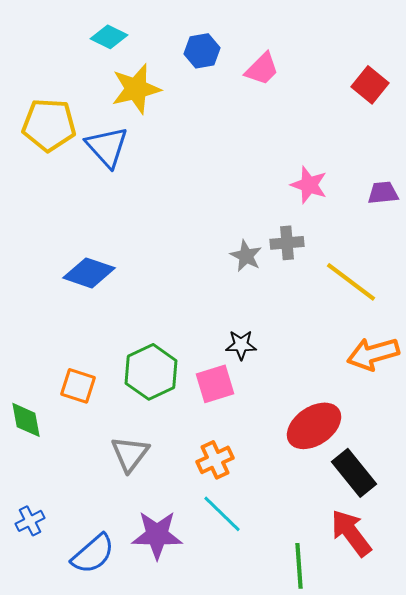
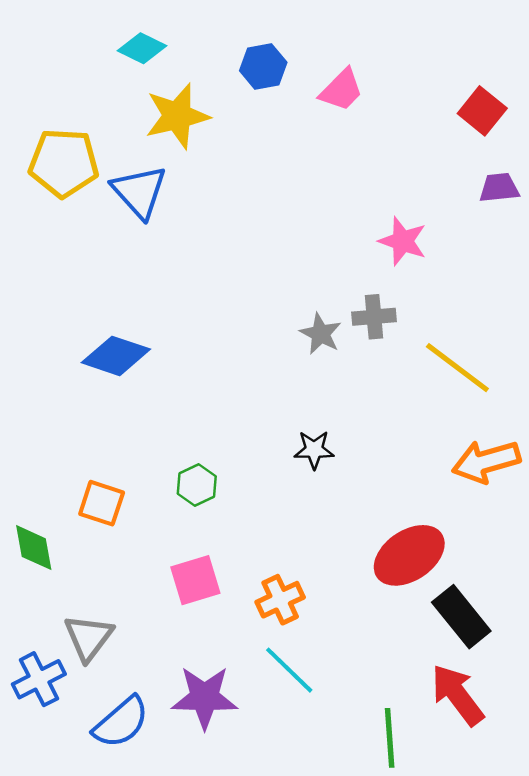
purple trapezoid: (383, 193) -> (499, 188), moved
green hexagon: (151, 372) -> (197, 485), size x0.6
pink square: (215, 384) -> (195, 580), moved
gray triangle: (130, 454) -> (89, 638), moved
blue cross: (30, 521) -> (39, 679), size x1.4

